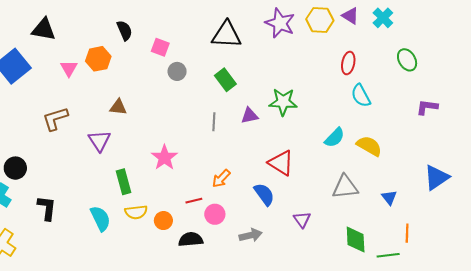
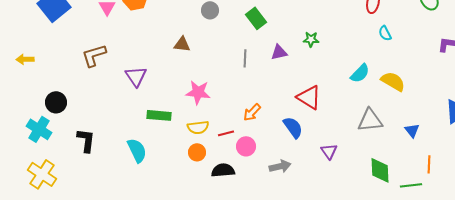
cyan semicircle: (361, 96) -> (385, 33), size x0.7
green star: (283, 102) -> (311, 39), size x0.6
brown triangle: (118, 107) -> (182, 44), moved
pink star: (164, 158) -> (198, 92), turned -30
green rectangle: (123, 182) -> (159, 115), turned -70
yellow semicircle: (136, 212) -> (198, 127), moved

